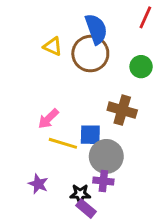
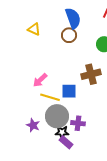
yellow triangle: (53, 46) -> (34, 29), moved
brown circle: (90, 54) -> (69, 35), size x0.6
brown cross: (122, 110) -> (91, 74), turned -30
gray circle: (106, 156) -> (57, 116), moved

